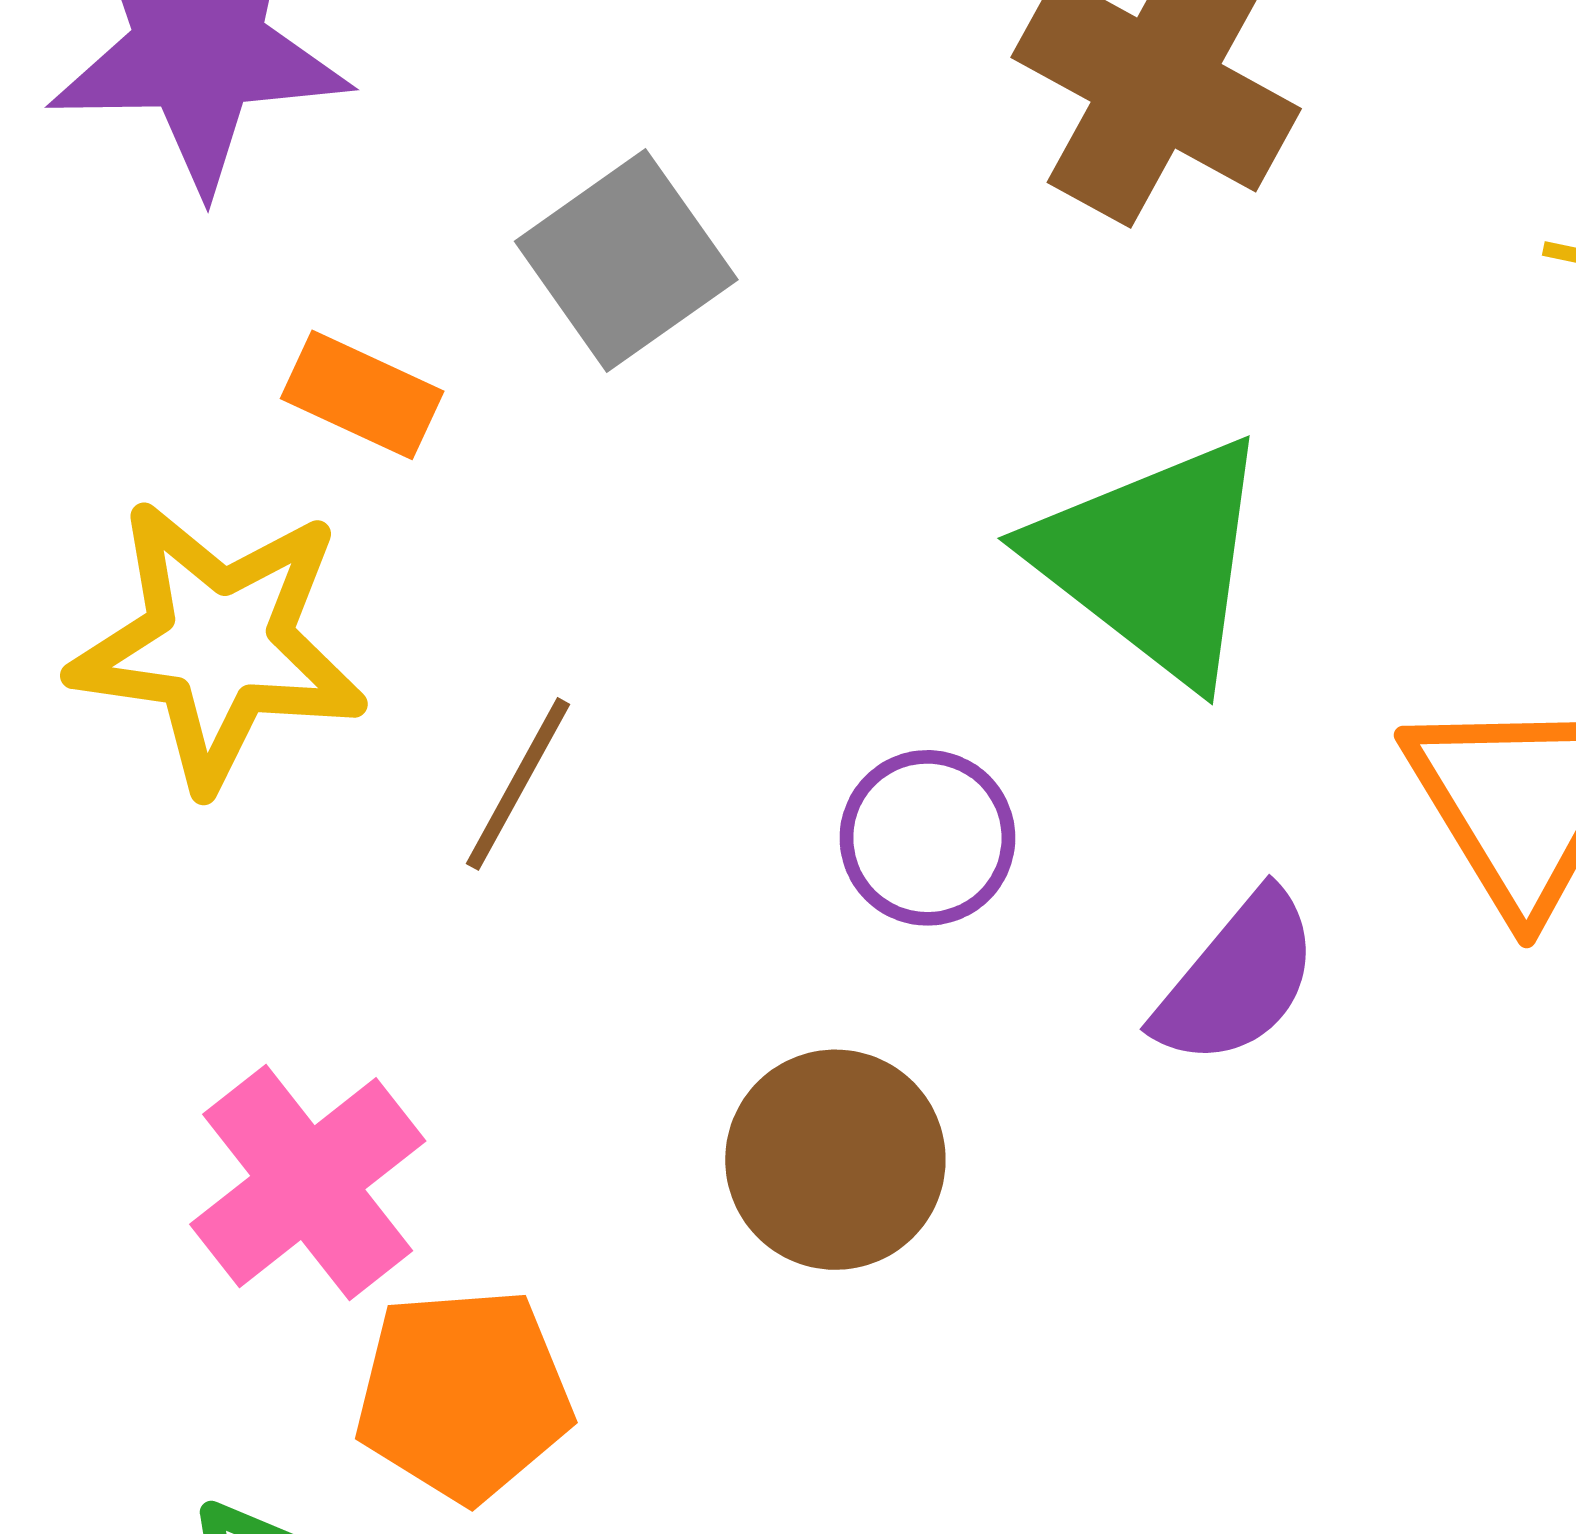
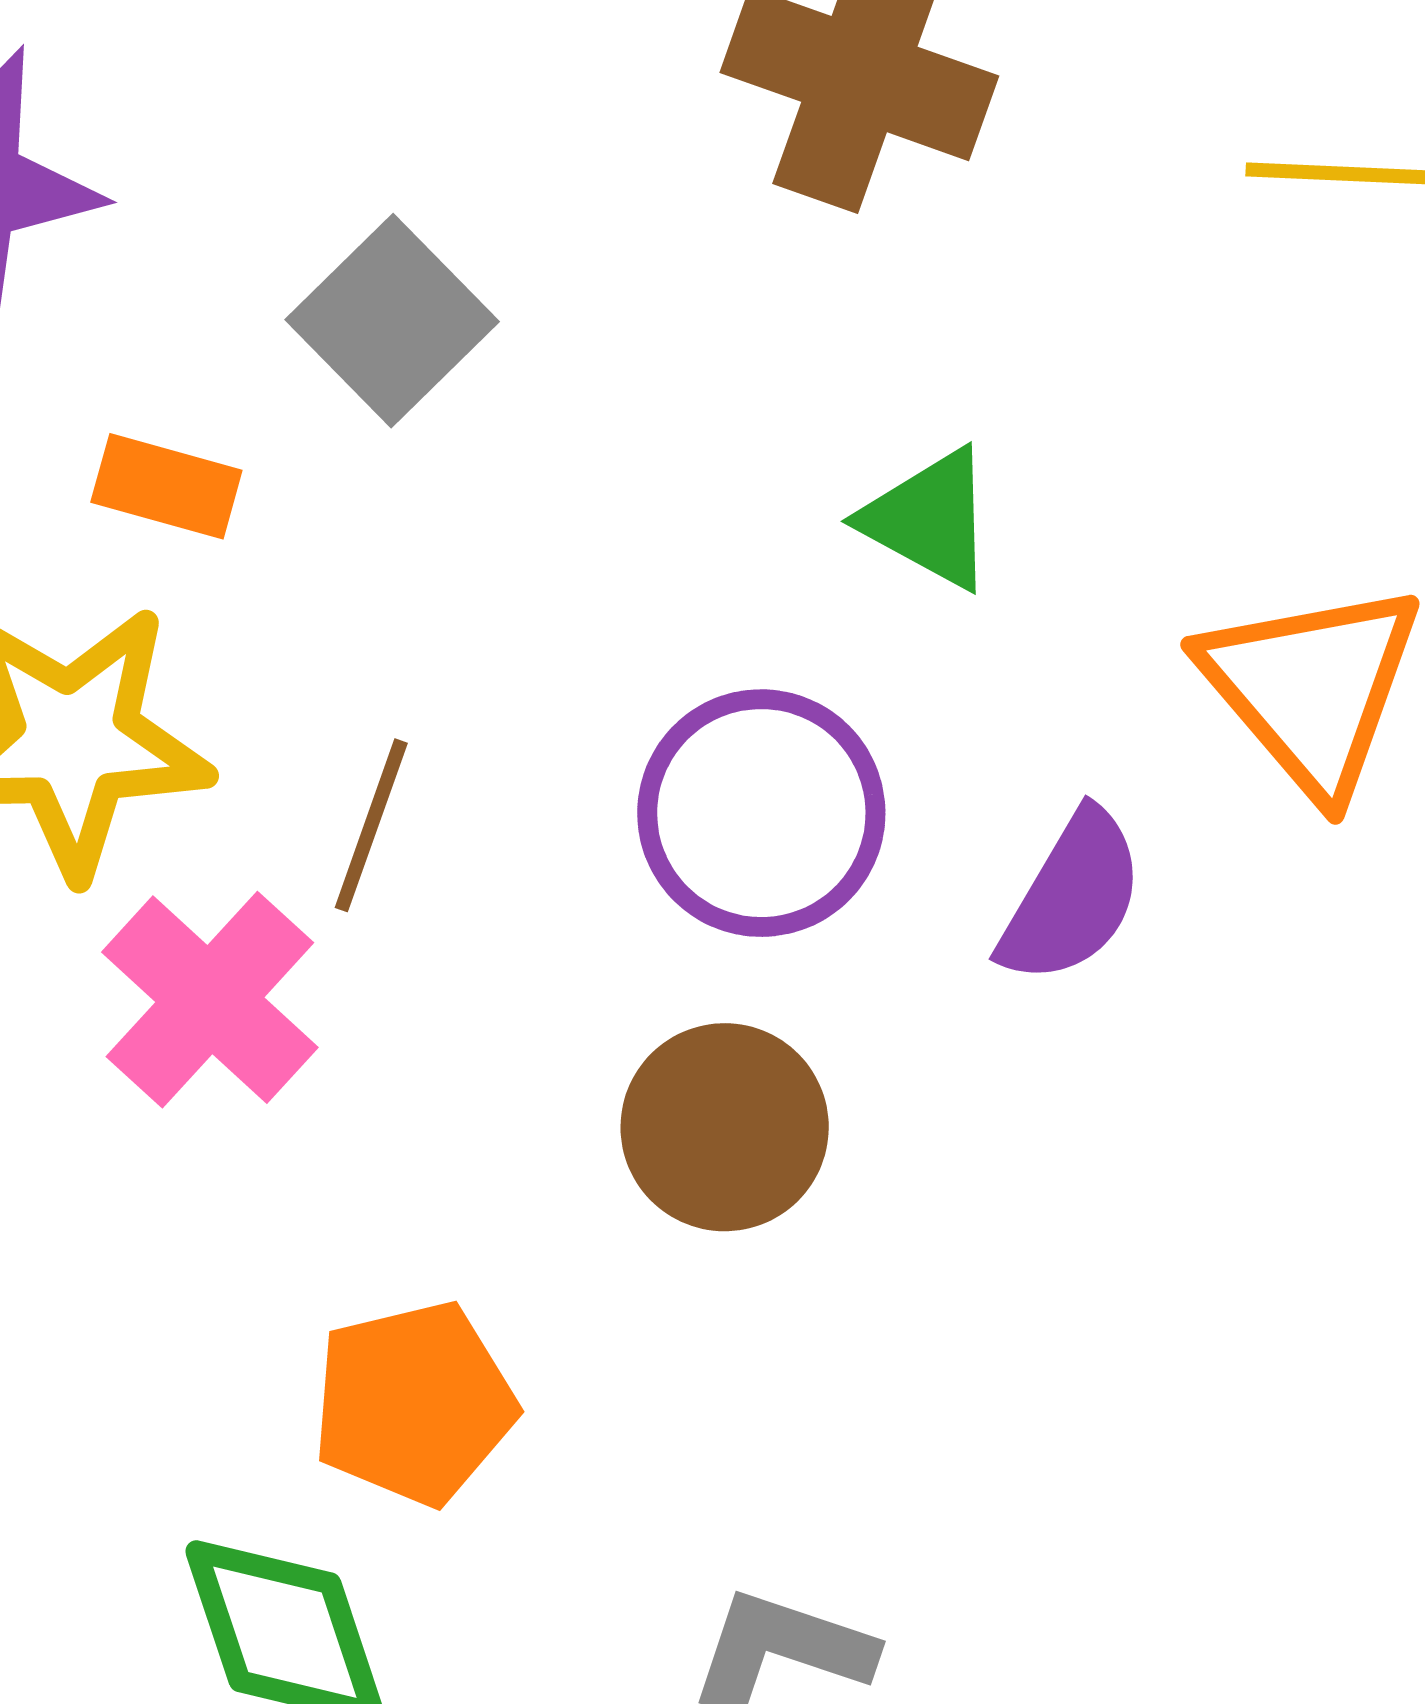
green triangle: (1153, 560) -> (929, 519), size x0.6
purple circle: (927, 838) -> (761, 813), size x1.5
pink cross: (308, 1183) -> (210, 1000), moved

